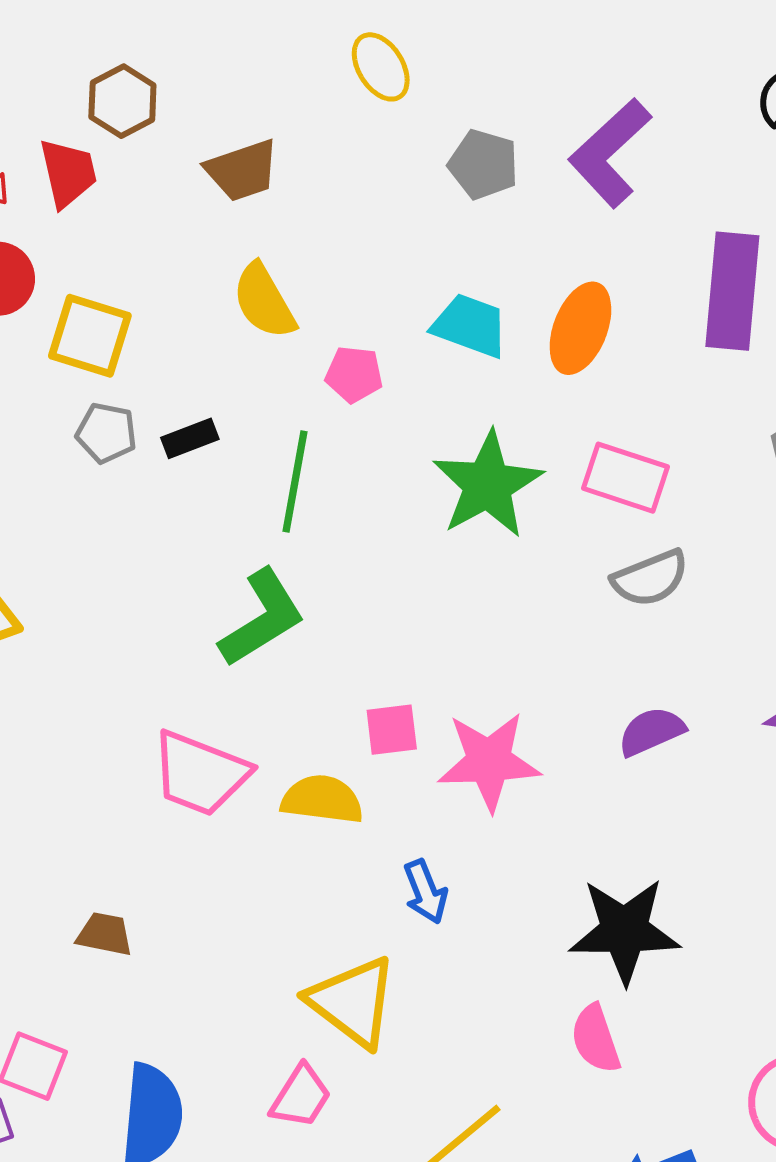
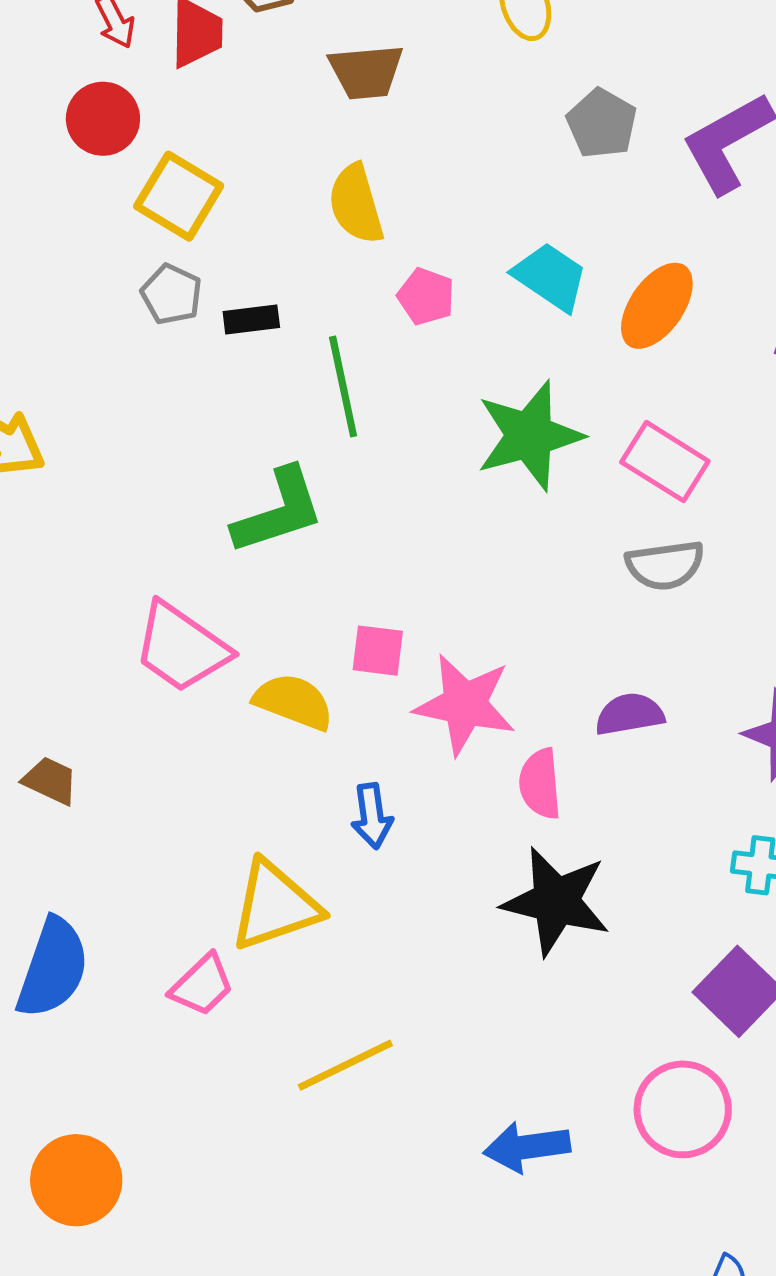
green line: (295, 482) -> (343, 387), turned -36
yellow triangle: (353, 1002) -> (275, 906), turned 50
pink semicircle: (596, 1039) -> (540, 784), moved

